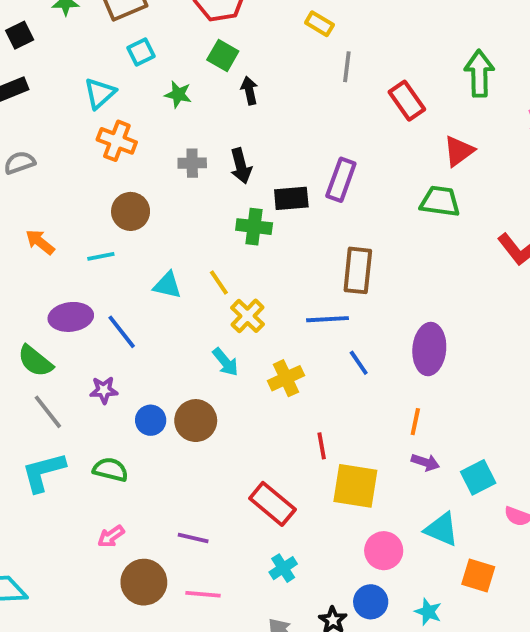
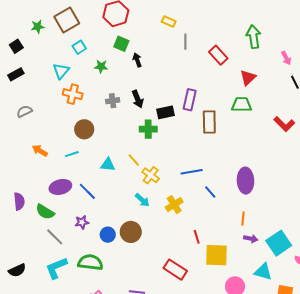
brown rectangle: (358, 270) -> (209, 122), moved
green semicircle: (110, 470) -> (90, 262), size x1.4
cyan square: (478, 477) -> (279, 243), size x1.4

